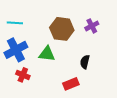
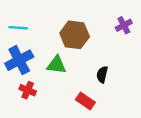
purple cross: (92, 26) -> (124, 25), moved
red rectangle: (71, 84) -> (85, 101), turned 56

